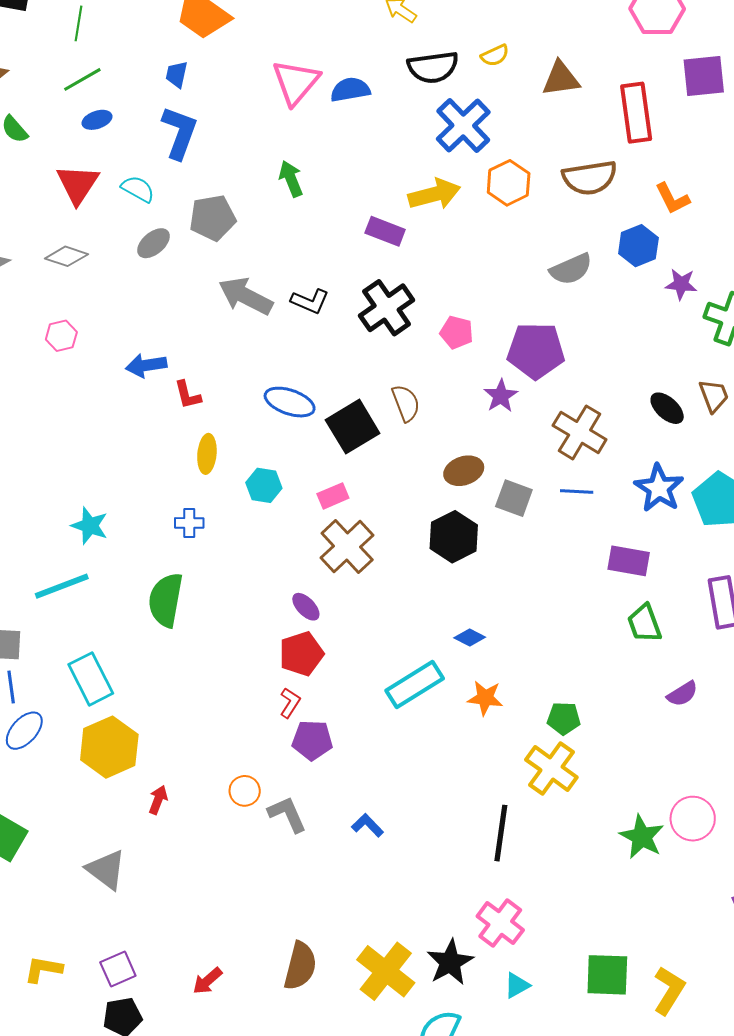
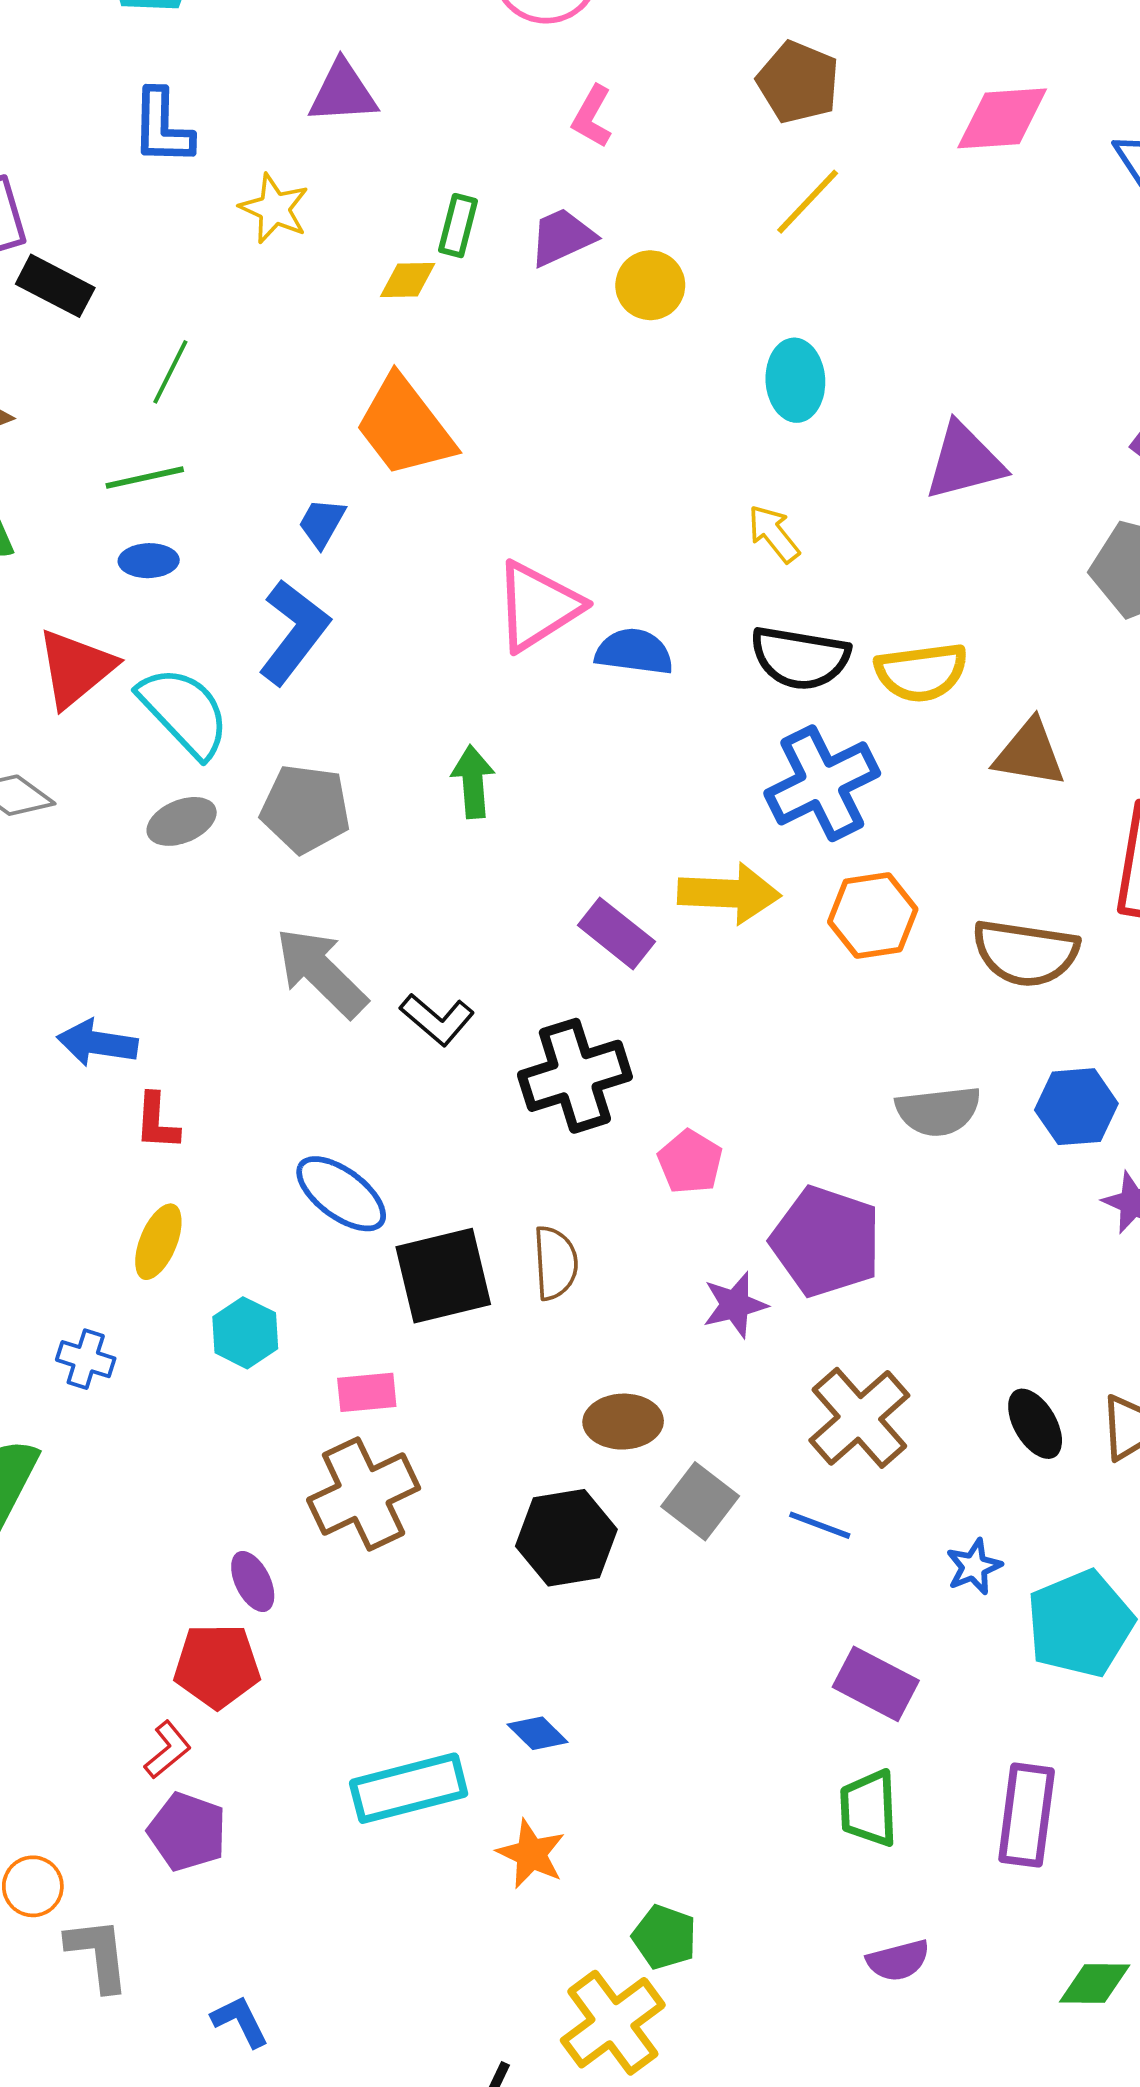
yellow semicircle: (495, 56) -> (921, 672), size x1.6
cyan semicircle: (138, 189) -> (184, 712), size x1.6
blue star: (659, 488) -> (974, 1567), size x0.6

